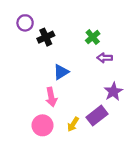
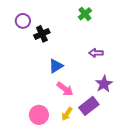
green cross: (93, 37) -> (85, 14), moved
pink arrow: (51, 97) -> (65, 89), moved, turned -42

